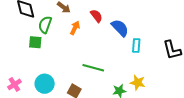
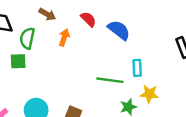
cyan rectangle: (136, 45) -> (137, 68), moved
green line: (93, 68) -> (110, 80), moved

